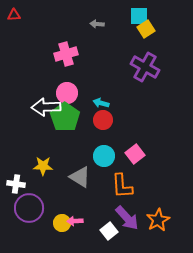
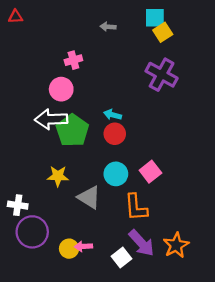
pink cross: (66, 54) -> (73, 60), size x0.7
pink circle: (67, 93) -> (61, 89), moved
yellow star: (43, 166) -> (58, 176), moved

